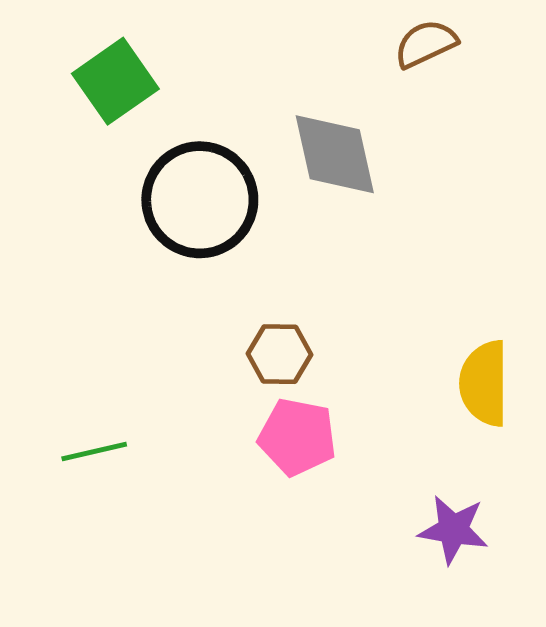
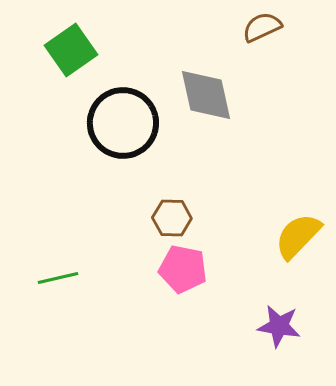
yellow semicircle: (484, 383) -> (298, 236), turned 44

